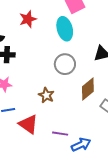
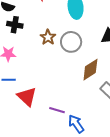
brown star: (46, 95) -> (48, 37), moved
blue arrow: (81, 145) -> (76, 124), turned -108

